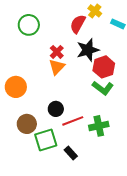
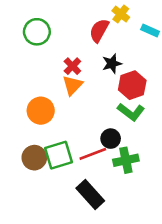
black star: (88, 50) -> (112, 64), size x0.7
orange circle: (16, 87) -> (41, 111), moved
black circle: (56, 109) -> (111, 139), moved
green square: (46, 140) -> (58, 155), moved
black rectangle: (71, 153) -> (90, 195), size x1.6

